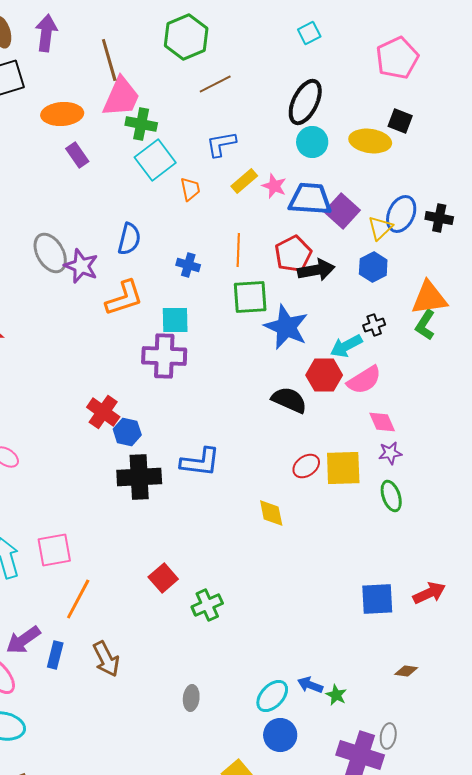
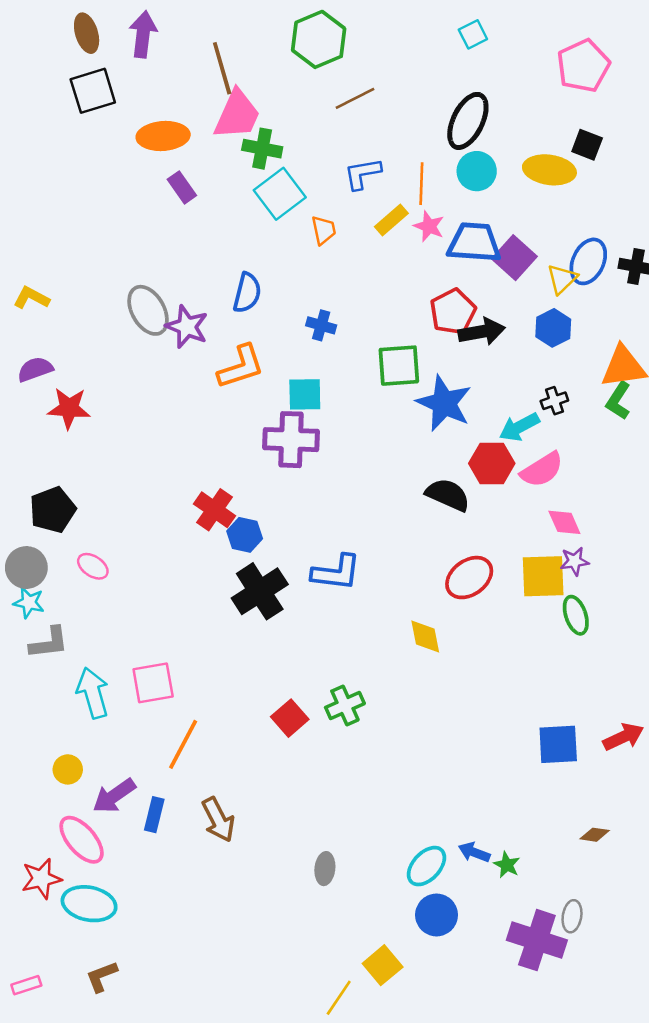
orange line: (238, 250) -> (421, 184), moved
red ellipse: (306, 466) -> (469, 578), size x1.4
yellow square: (343, 468) -> (543, 576), moved
black cross: (139, 477) -> (260, 591), turned -30
green cross: (207, 605) -> (345, 705), moved

